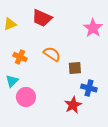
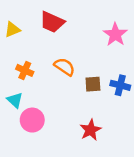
cyan triangle: (12, 81) -> (15, 100), turned -32
blue cross: (89, 88) -> (120, 85), moved

